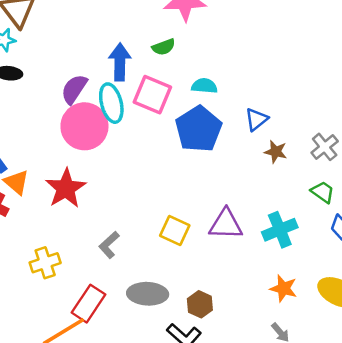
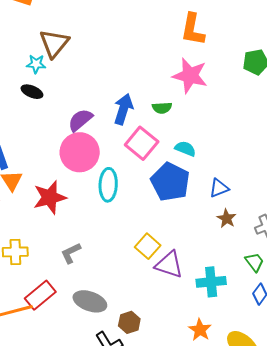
cyan ellipse: (111, 103) -> (108, 185), moved
blue pentagon: (199, 129) -> (170, 182), turned -30
yellow square: (175, 231) -> (148, 246), moved

